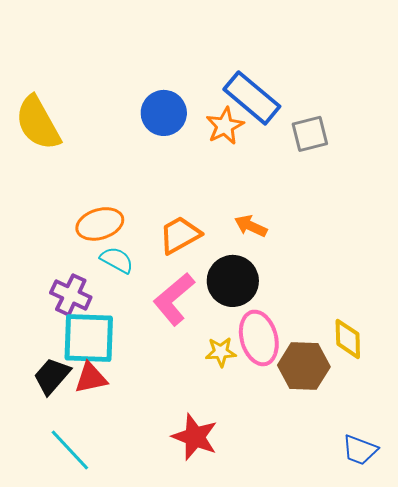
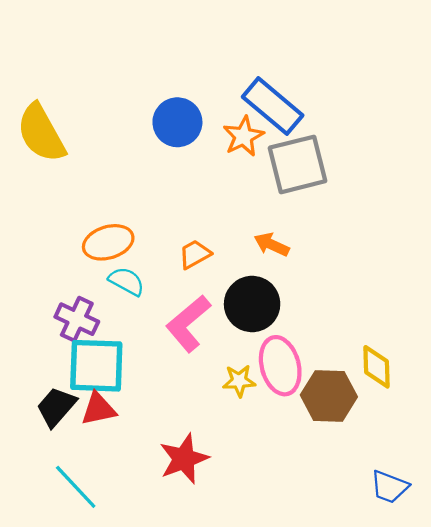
gray square: (310, 134) -> (298, 164), moved, size x1.5
orange trapezoid: (180, 235) -> (195, 254), size x0.7
red star: (195, 437) -> (184, 459), moved, turned 30

